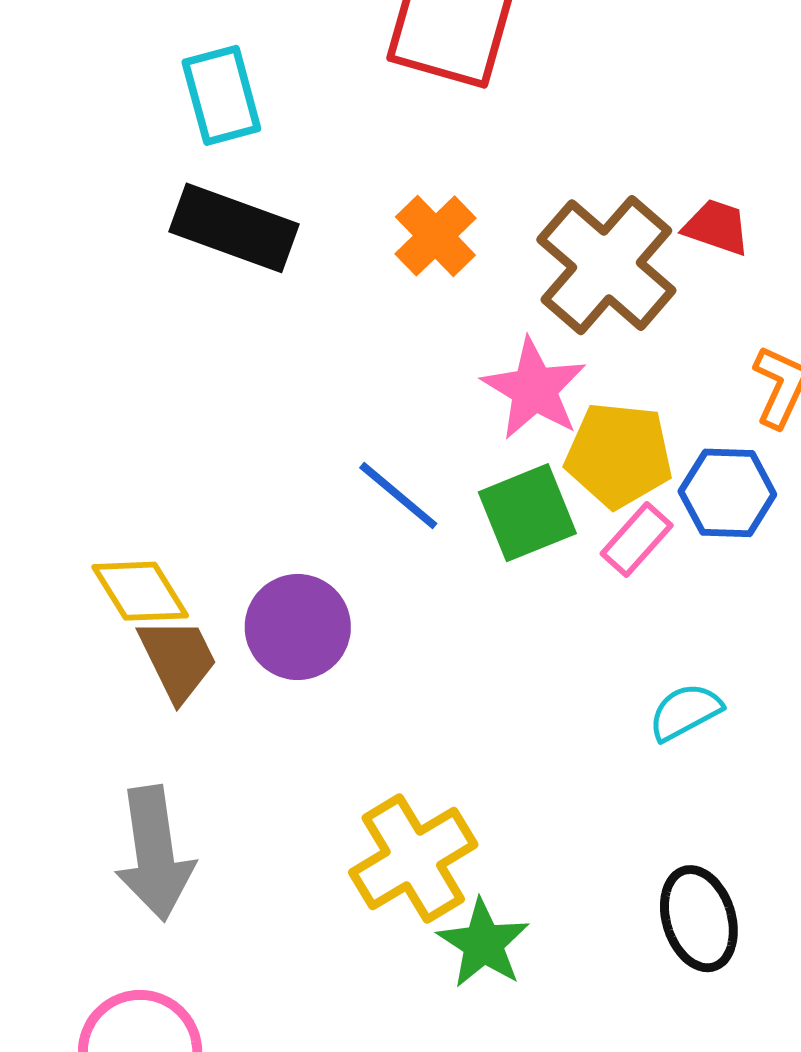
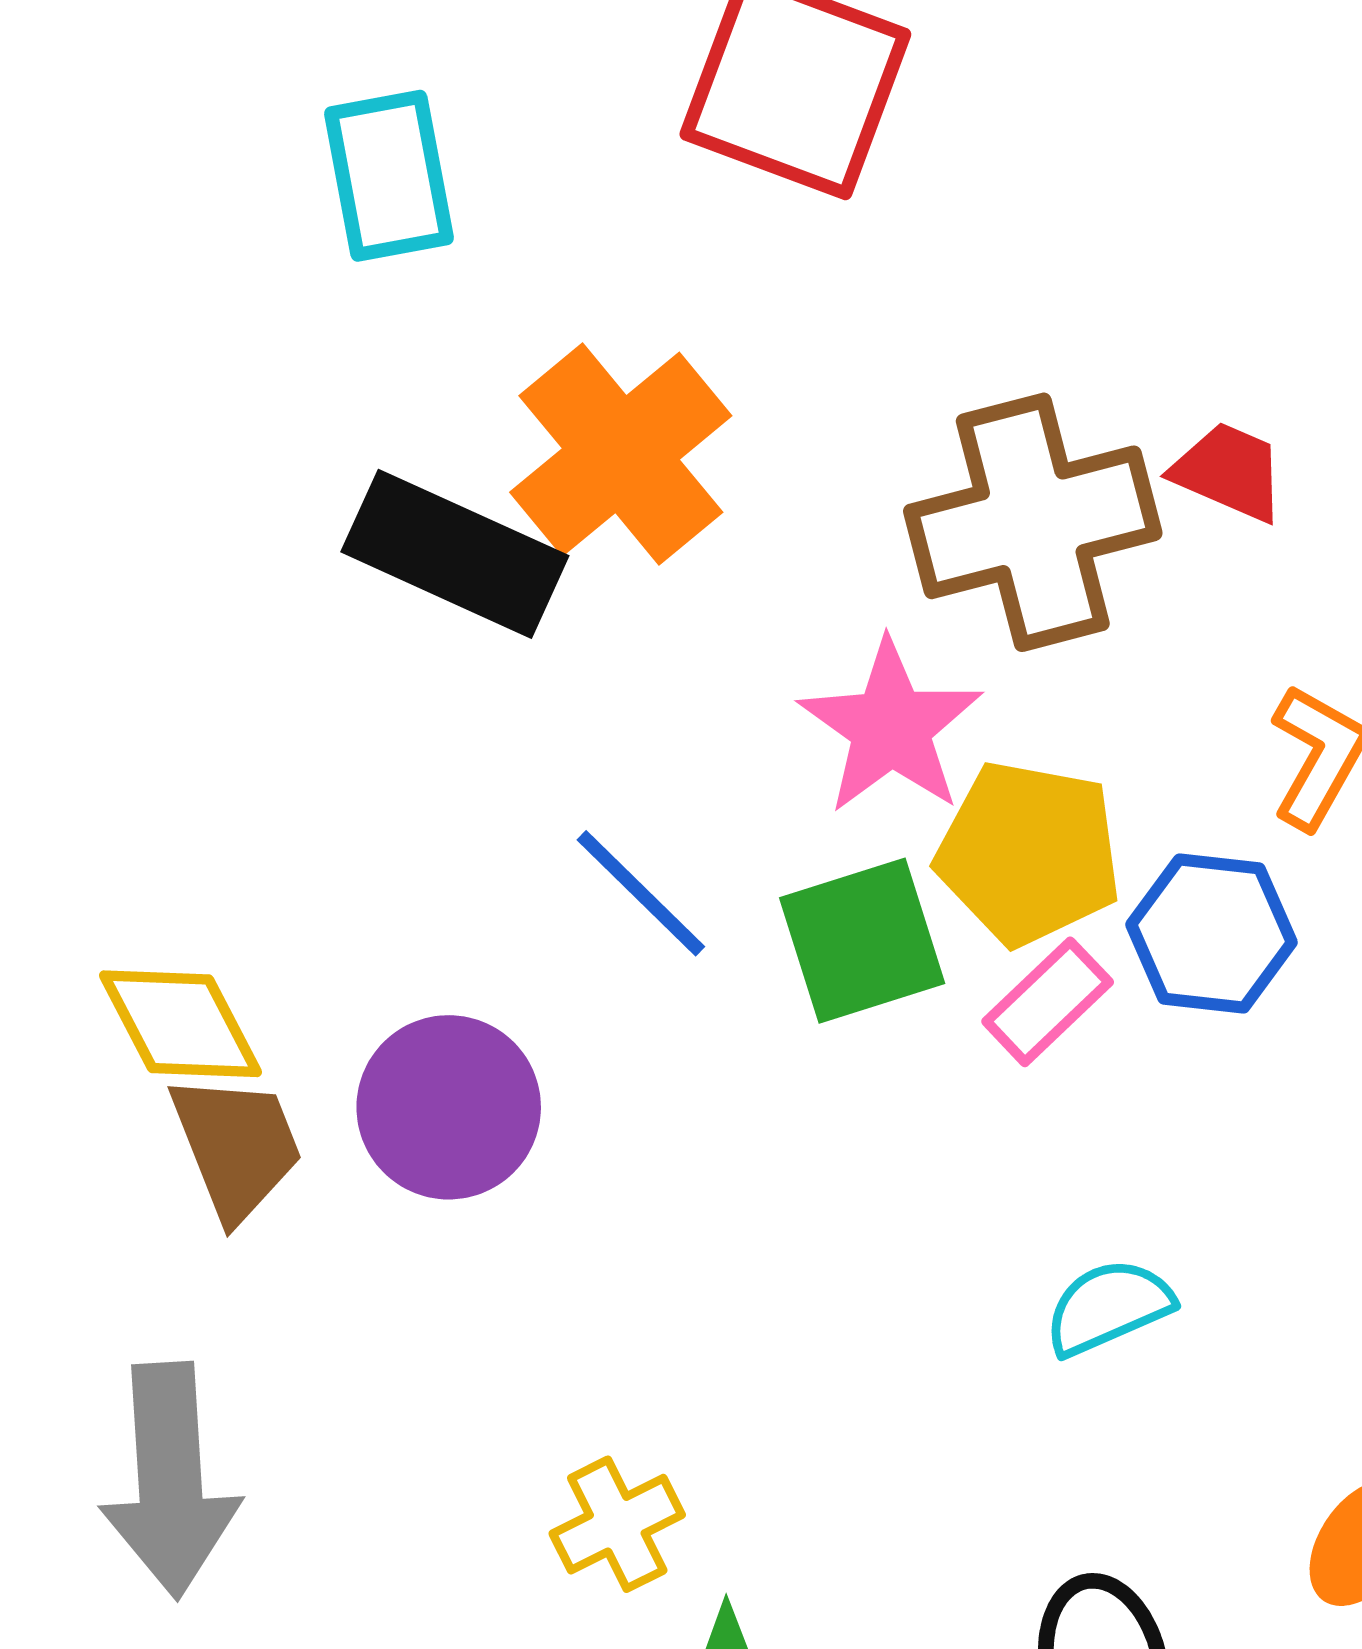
black rectangle: (234, 228) -> (455, 554), moved
orange cross: (435, 236) -> (621, 454), moved, size x1.5
brown cross: (606, 265) -> (1033, 522), turned 30
yellow cross: (413, 859) -> (617, 1524), size x0.6

